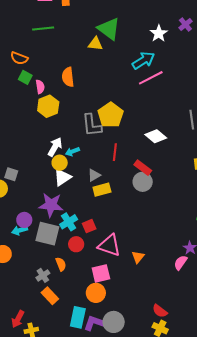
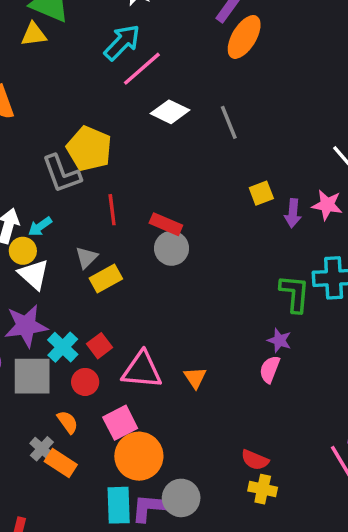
white diamond: (156, 136) -> (170, 112), moved
white triangle: (62, 177) -> (34, 274), turned -30
pink square: (101, 273) -> (120, 423), moved
orange circle: (96, 293) -> (139, 456), size x1.4
orange rectangle: (50, 296) -> (61, 463), moved

